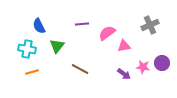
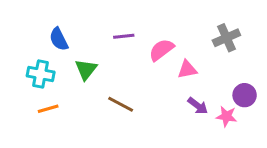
pink star: (143, 67) -> (226, 116), moved
purple arrow: (124, 74) -> (198, 106), moved

